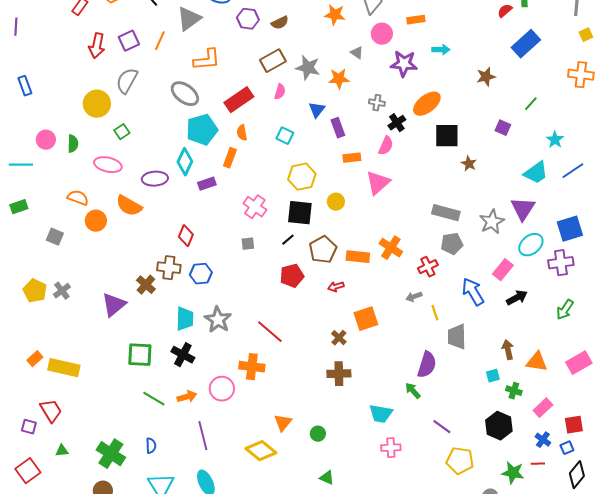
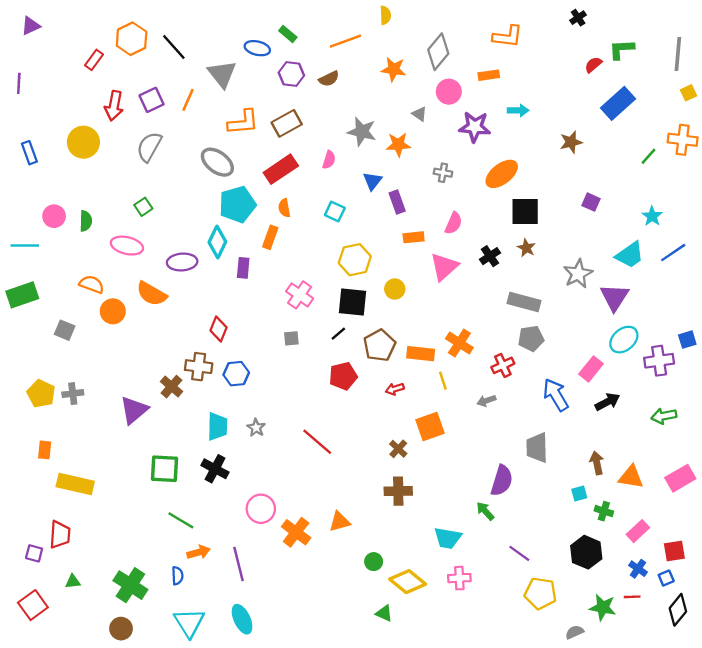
gray triangle: (189, 19) -> (222, 74), turned -32
brown rectangle: (273, 61) -> (287, 123), moved
yellow circle: (97, 104) -> (83, 142), moved
green line: (531, 104) -> (649, 156), moved
black cross: (397, 123) -> (490, 256), moved
brown star: (469, 164) -> (526, 248), moved
purple rectangle: (207, 184) -> (243, 268), turned -66
green rectangle: (19, 207) -> (22, 295), size x1.5
gray star: (492, 222) -> (578, 274), moved
blue square: (570, 229) -> (687, 340), moved, size x0.6
gray cross: (62, 291) -> (73, 394), turned 30
green arrow: (565, 310) -> (664, 416), turned 45
yellow line: (435, 313) -> (443, 381), moved
gray star: (218, 320) -> (256, 428), size x0.6
orange rectangle: (35, 359) -> (45, 450), moved, turned -42
orange cross: (252, 367) -> (296, 532), moved, turned 30
orange arrow: (187, 397) -> (199, 552), moved
red trapezoid: (51, 411) -> (60, 535), turned 35
orange triangle: (283, 423) -> (340, 522), moved, turned 36
yellow diamond: (261, 451) -> (408, 582), moved

